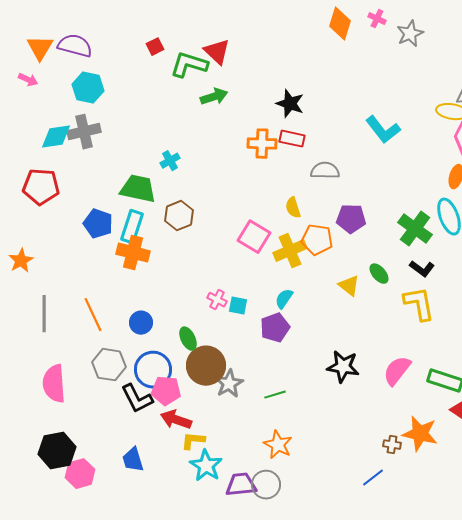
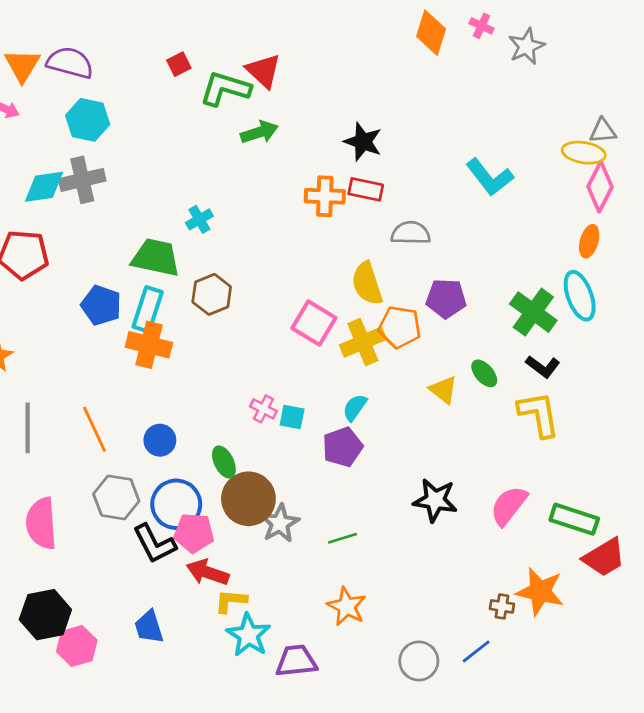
yellow semicircle: (293, 208) -> (367, 283), size x1.5
gray circle: (266, 485) -> (419, 661), moved

